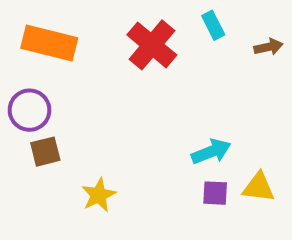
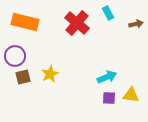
yellow star: (99, 195) -> (50, 74), moved

